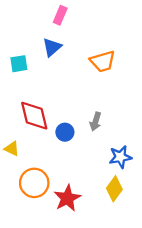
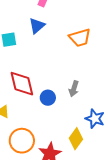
blue star: (120, 157) -> (95, 119), turned 30
yellow diamond: (114, 189) -> (76, 139), moved

